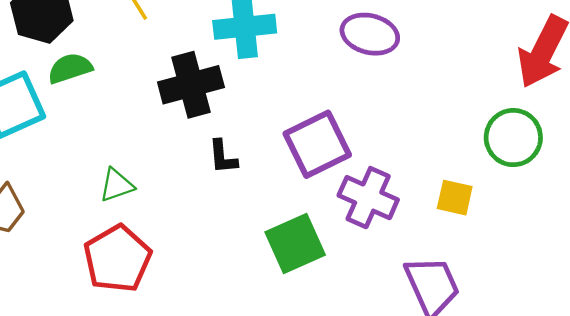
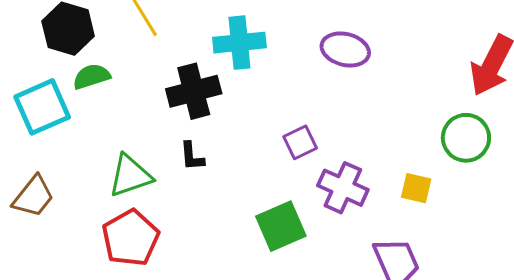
purple square: (317, 144) -> (300, 142), size x0.6
black L-shape: (223, 157) -> (192, 156), moved
green triangle: (117, 185) -> (130, 176), size x1.5

